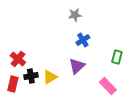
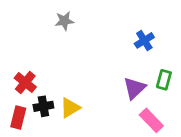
gray star: (75, 15) -> (64, 21), moved
blue cross: (83, 40) -> (144, 40), moved
purple triangle: (77, 66) -> (135, 88), moved

